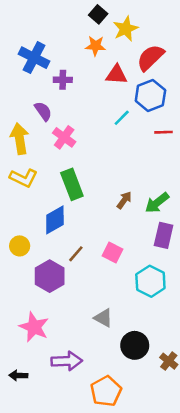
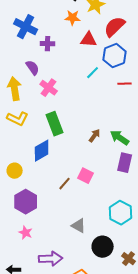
green arrow: (157, 203) -> (120, 138), turned 72
brown line: (76, 254) -> (65, 184), moved
purple hexagon: (50, 276) -> (26, 202), moved
cyan hexagon: (150, 281) -> (121, 213), moved
pink star: (34, 327) -> (26, 233), size x0.6

